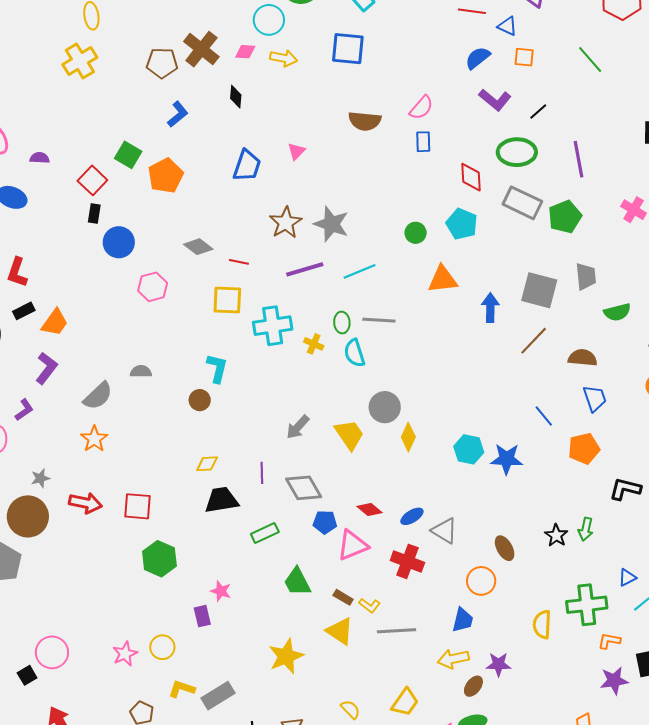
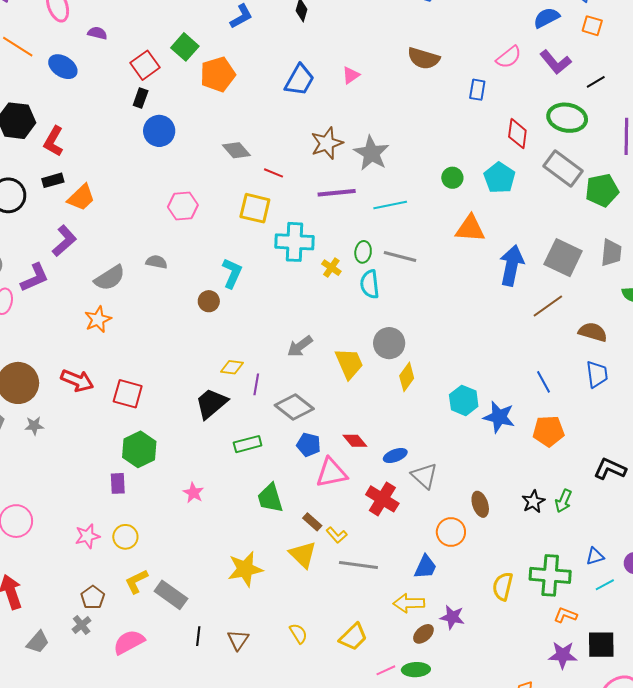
pink semicircle: (421, 108) -> (509, 57), moved
pink hexagon: (153, 287) -> (183, 206), moved
blue arrow: (490, 308) -> (512, 265), size x1.4
purple L-shape: (24, 410) -> (35, 278), size x1.4
orange pentagon: (584, 449) -> (548, 431), moved
yellow diamond: (207, 464) -> (232, 367), moved
gray star: (40, 478) -> (34, 426), moved
gray diamond: (304, 488) -> (294, 407), turned -33
black trapezoid: (222, 500) -> (211, 403), turned -42
purple rectangle: (202, 616) -> (118, 483), moved
yellow L-shape: (182, 689) -> (136, 581), turned -56
gray rectangle: (218, 696) -> (171, 595), turned 56

